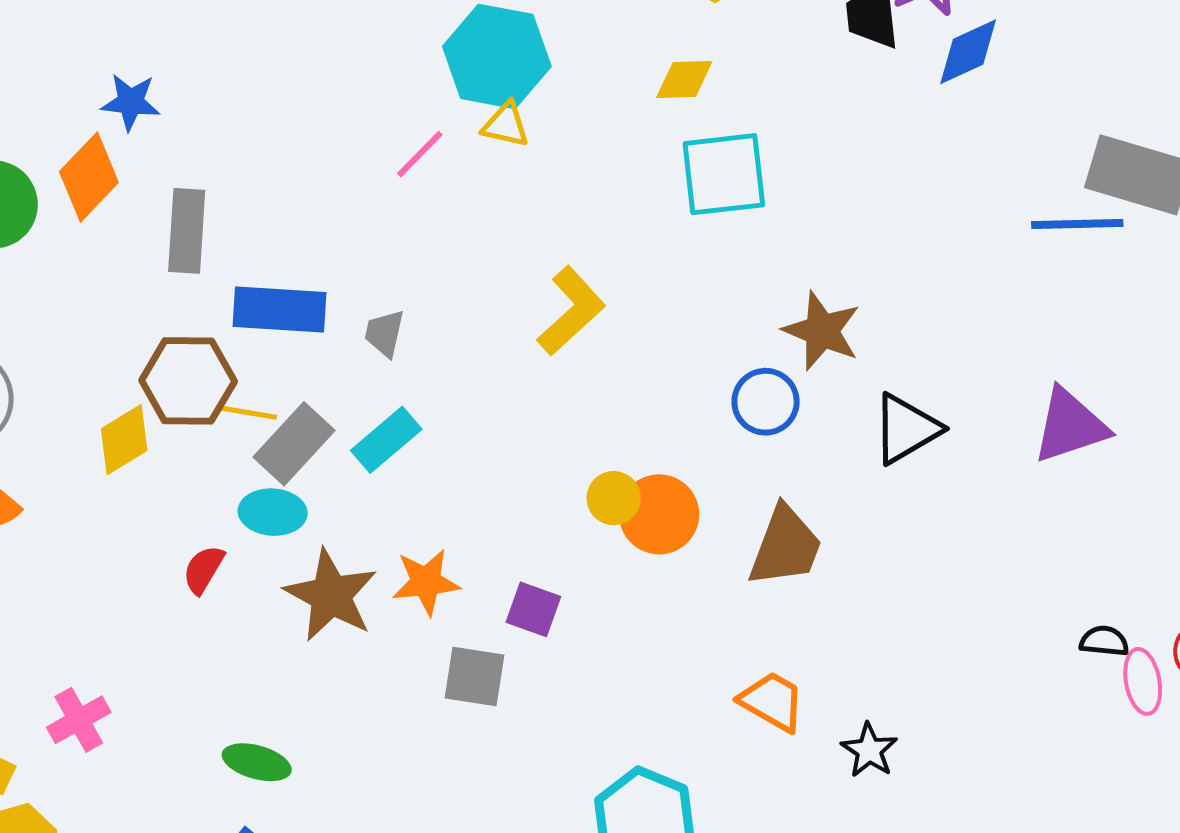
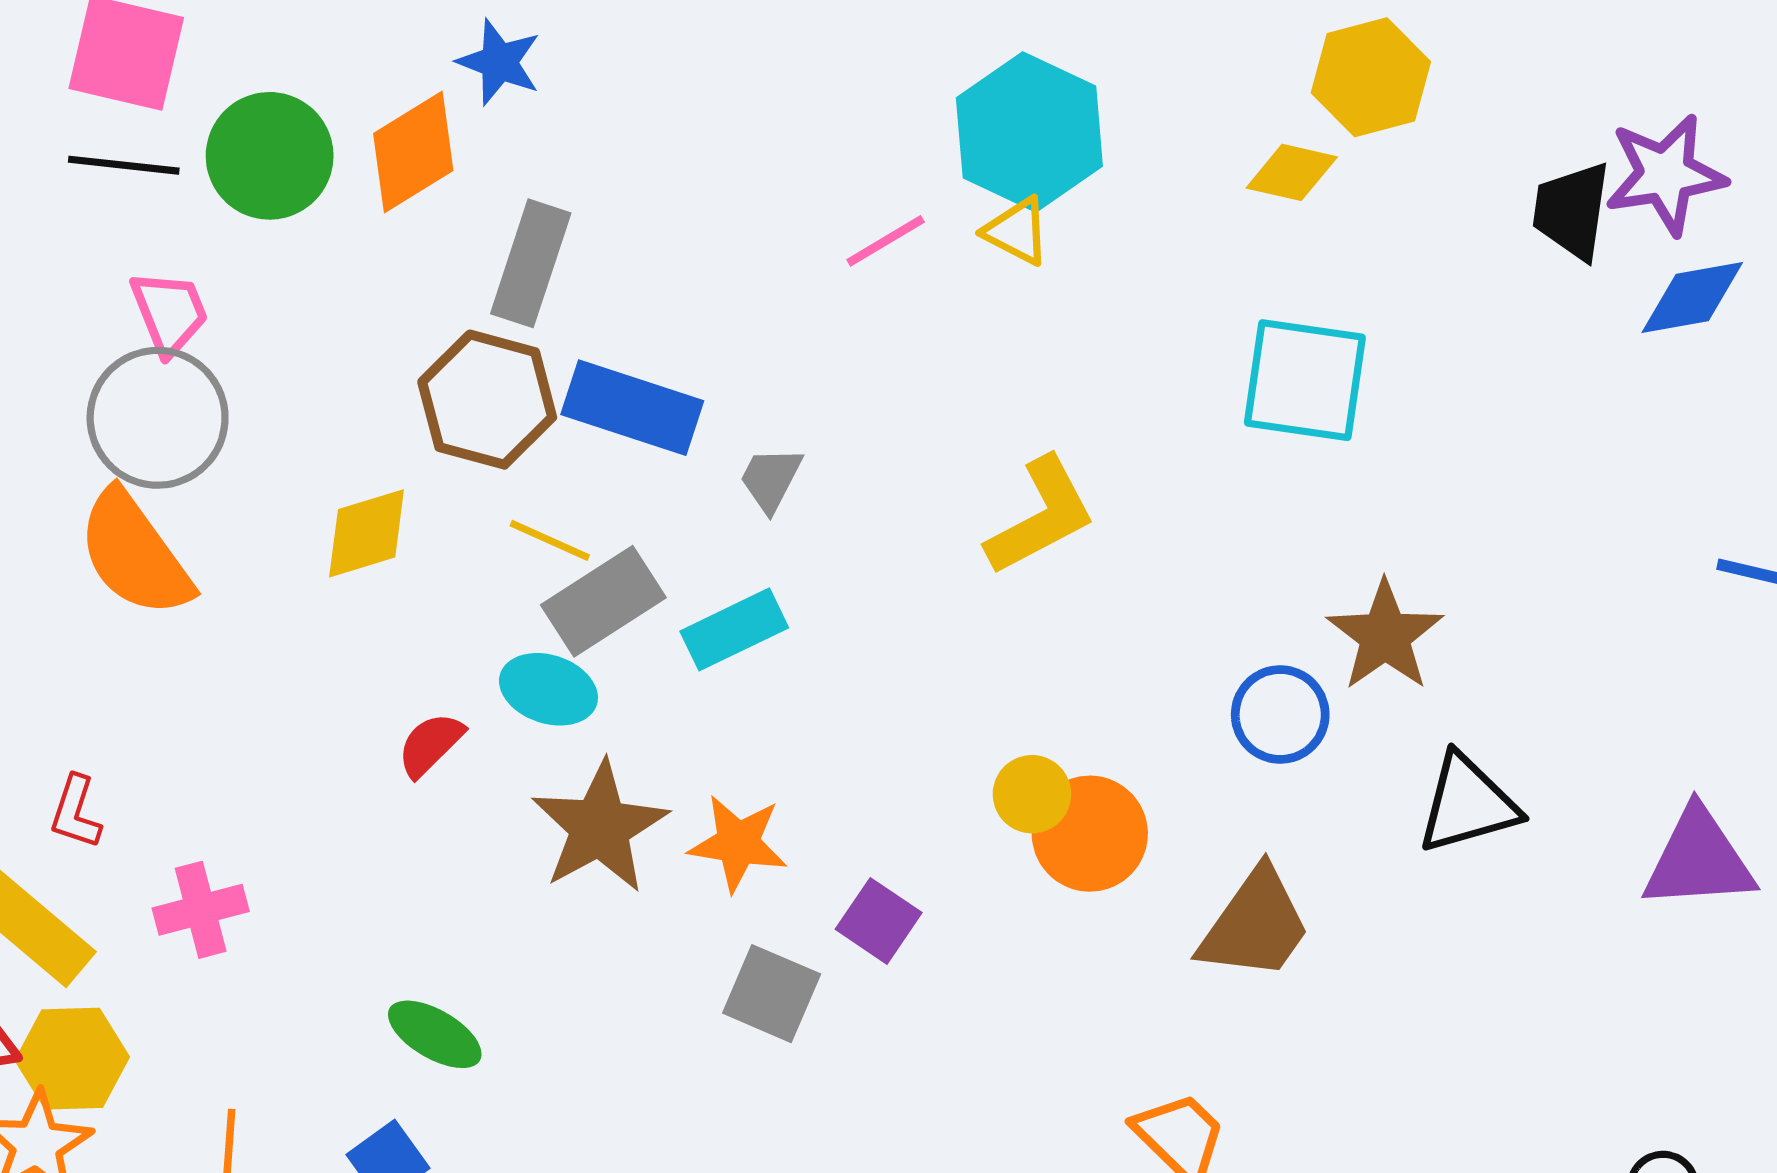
yellow diamond: (684, 79) -> (1292, 172), moved
brown hexagon: (188, 381) -> (487, 400), moved

